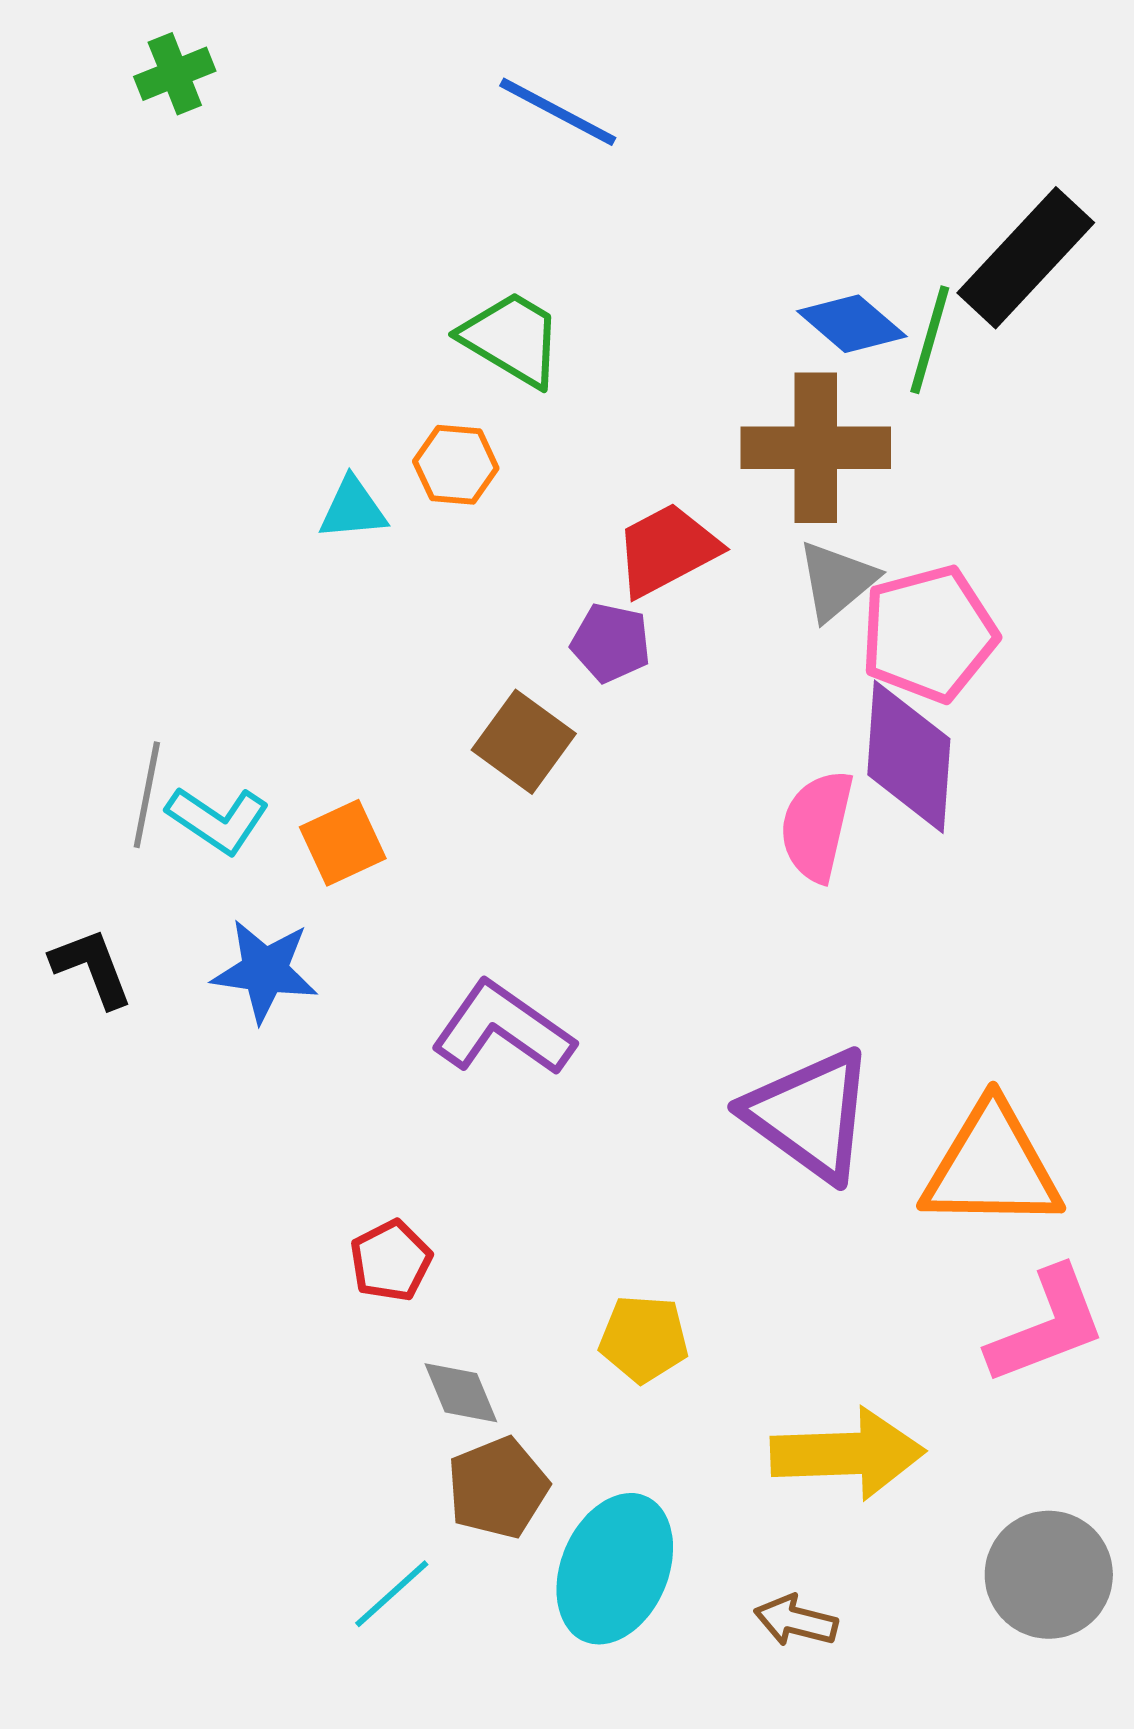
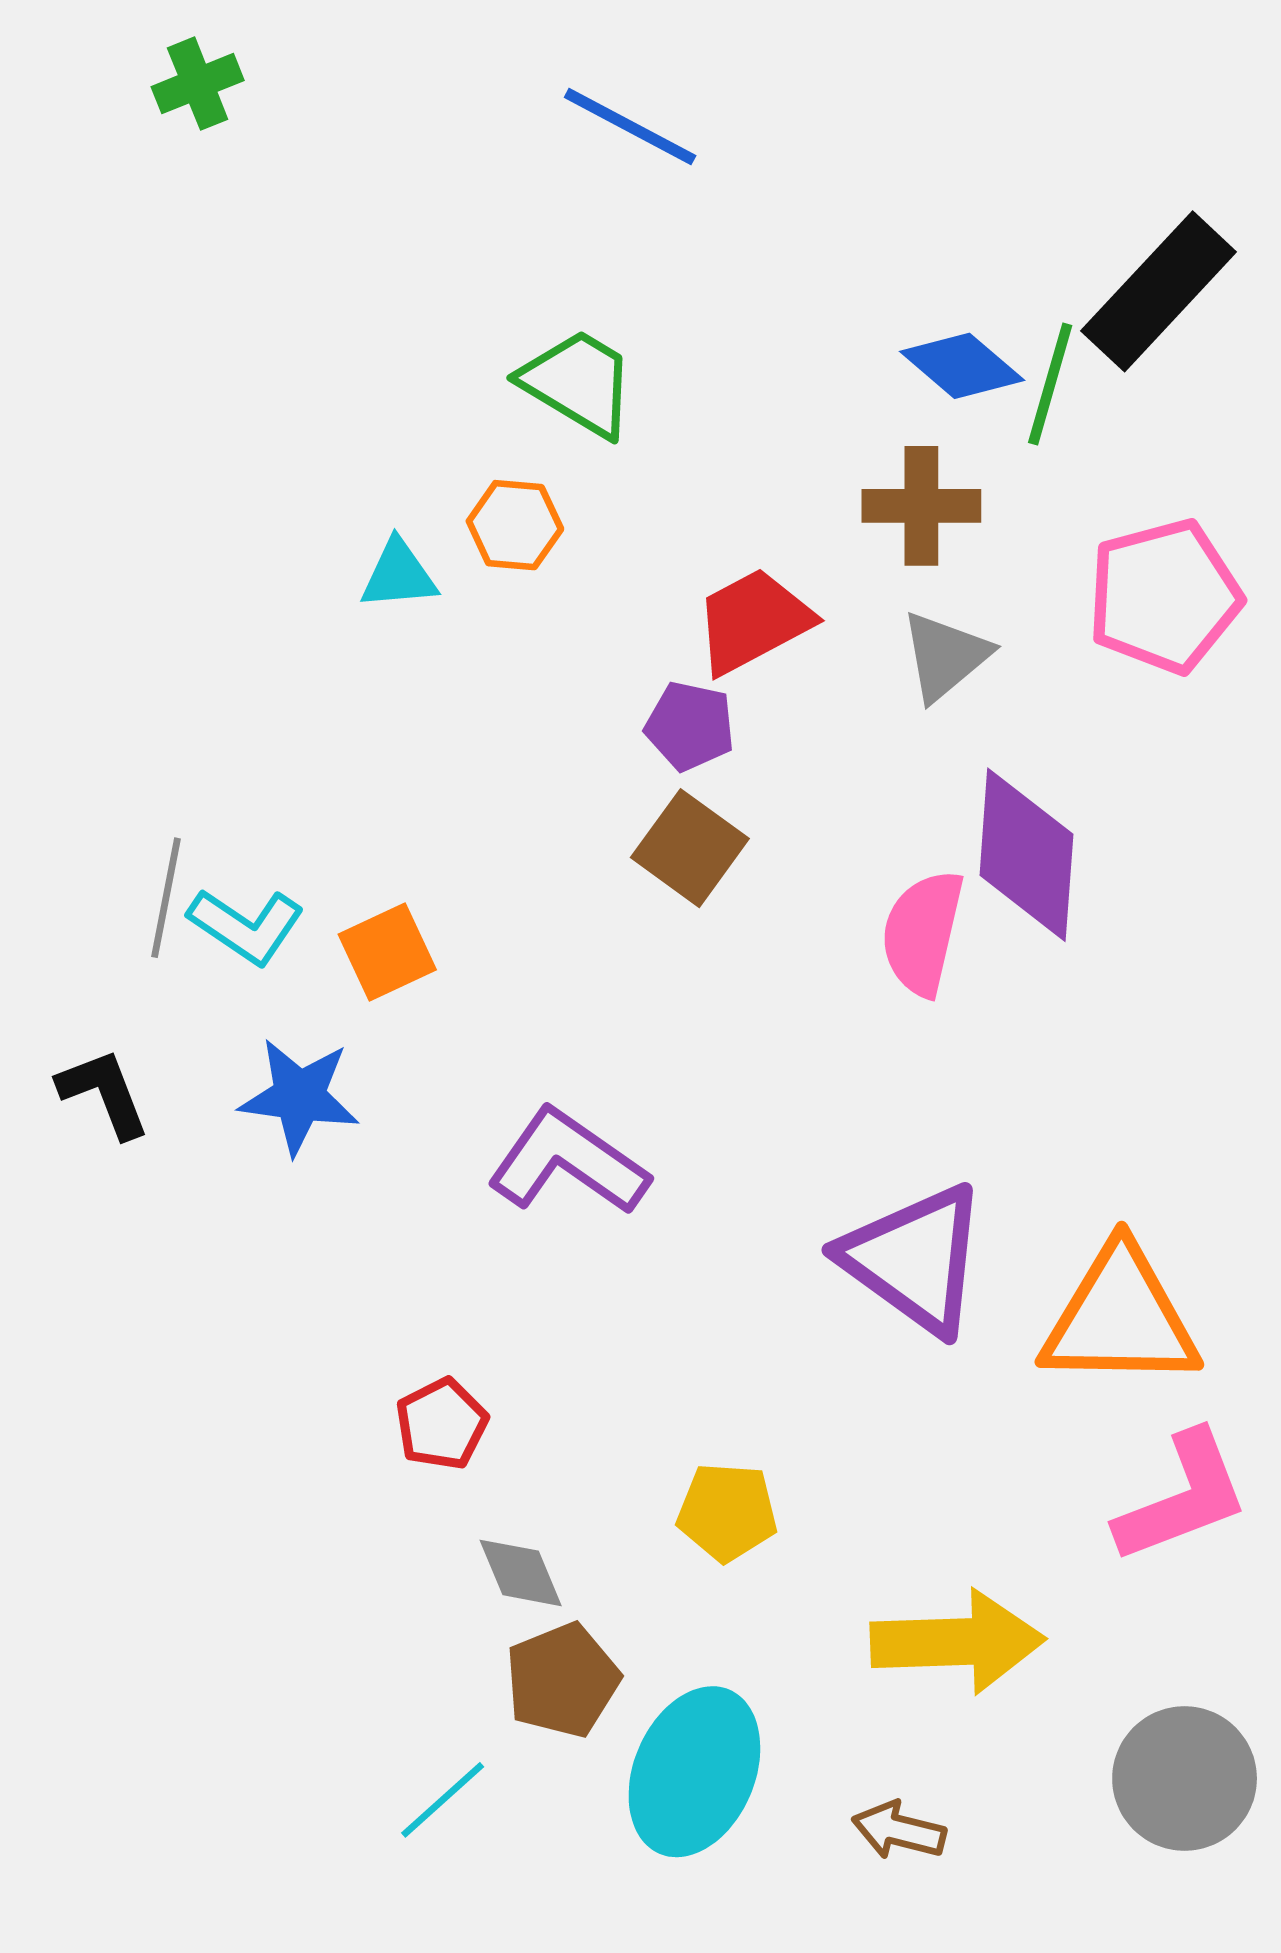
brown cross: (816, 448) -> (921, 506), size x0.7
pink pentagon: (929, 634) -> (1164, 596), moved
brown square: (524, 742) -> (690, 848), moved

